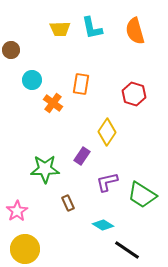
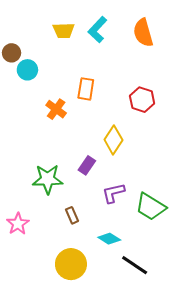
cyan L-shape: (92, 28) -> (97, 30), turned 55
cyan circle: (32, 80) -> (27, 70), moved
yellow circle: (25, 249) -> (71, 264), moved

